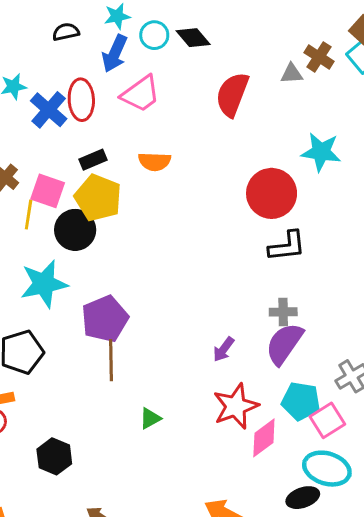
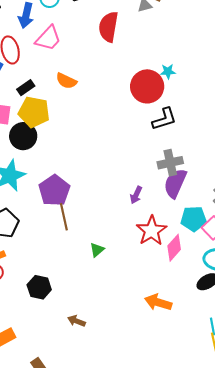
cyan star: (321, 152) -> (168, 71), moved, size x0.6
orange semicircle: (155, 162) -> (66, 81), turned 35
gray cross: (283, 312) -> (170, 163), size x1.4

